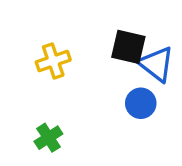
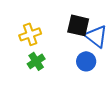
green cross: (48, 138) -> (36, 61), moved

